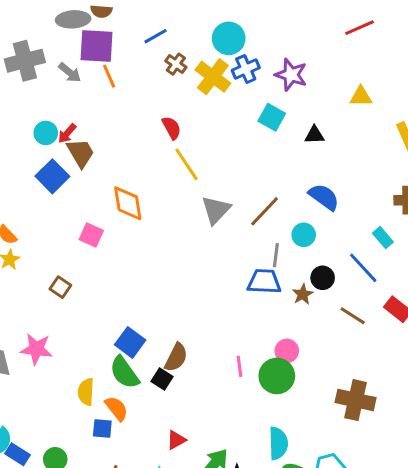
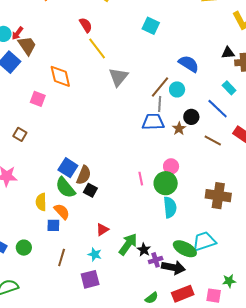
cyan square: (272, 117) -> (151, 26), moved
black triangle: (314, 135) -> (228, 53), moved
brown line: (265, 211) -> (160, 87), moved
brown semicircle: (176, 357) -> (84, 175), moved
cyan semicircle: (278, 443) -> (170, 207), moved

